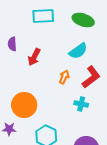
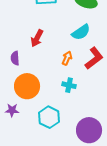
purple semicircle: (12, 44) -> (15, 58), moved
cyan cross: (81, 104) -> (69, 85), moved

